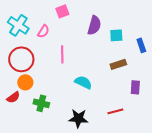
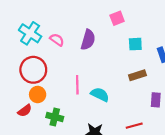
pink square: (62, 11) -> (117, 18), moved
purple semicircle: (94, 25) -> (88, 40), moved
pink semicircle: (43, 31) -> (57, 40), turned -88
pink line: (62, 54) -> (77, 85), moved

